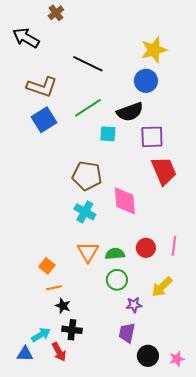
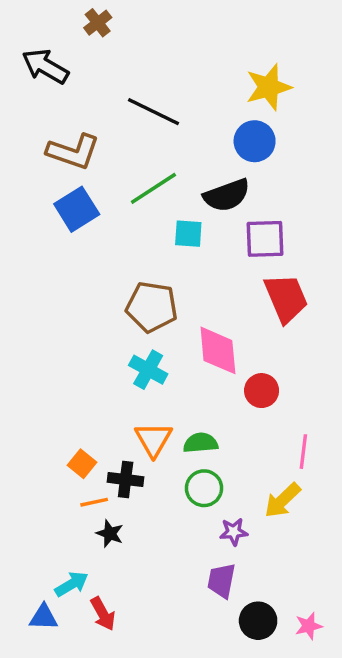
pink line: (174, 246) -> (303, 452), moved
red circle: (146, 248) -> (262, 391), moved
black cross: (72, 330) -> (126, 479), moved

